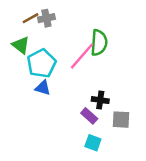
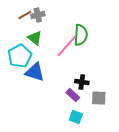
green triangle: (21, 45) -> (35, 38), moved
cyan pentagon: (42, 63) -> (20, 56), moved
blue triangle: (43, 88) -> (35, 72), size x1.5

